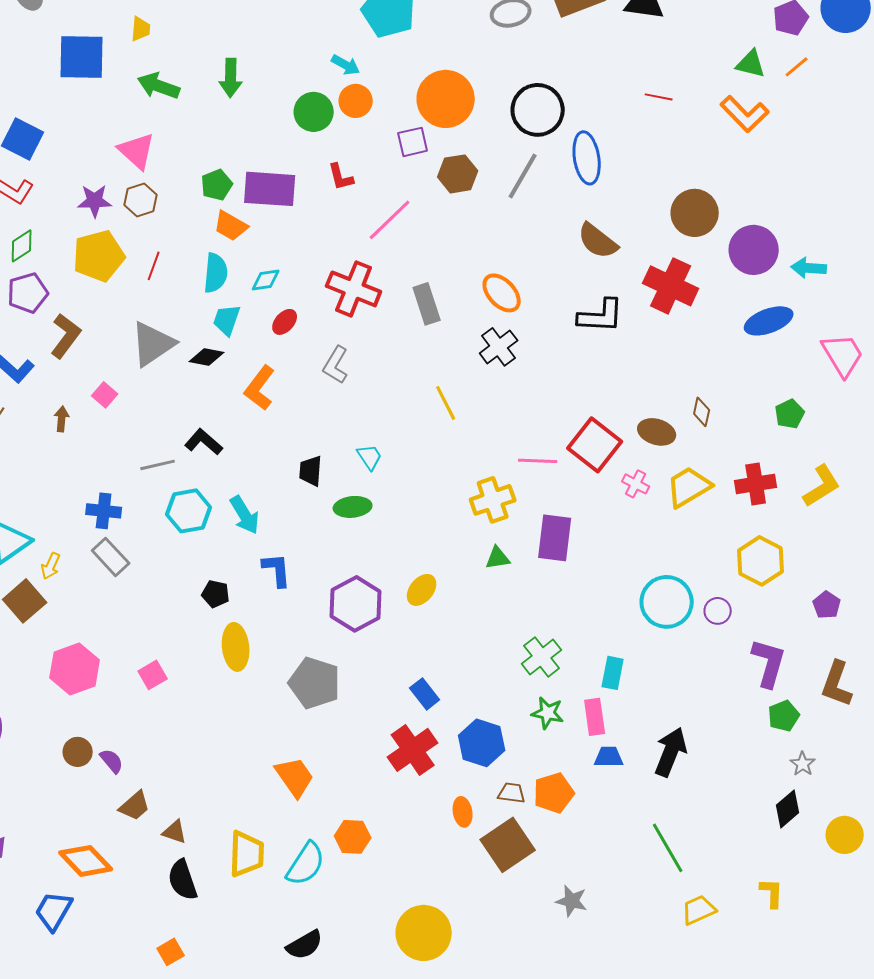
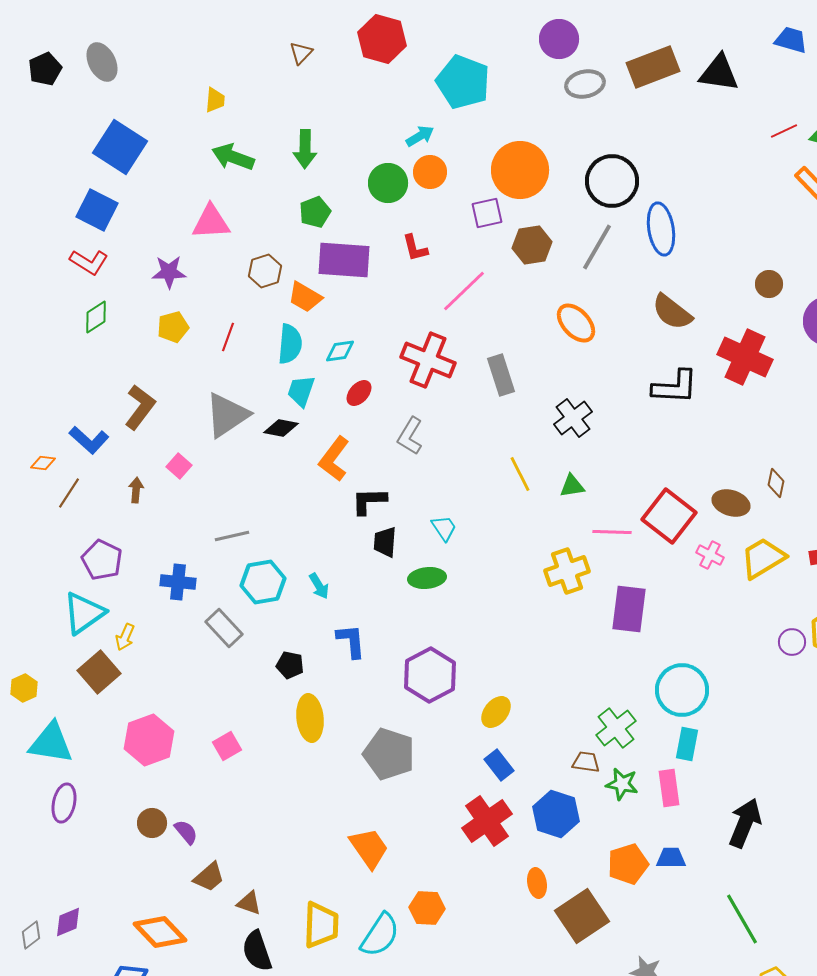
blue square: (82, 57) -> (120, 147), moved, turned 32
cyan arrow: (346, 65) -> (420, 136), turned -60
red line: (659, 97) -> (784, 131), moved, turned -36
pink triangle: (137, 151) -> (211, 222), turned -45
green pentagon: (217, 185) -> (315, 212), moved
brown hexagon: (141, 200) -> (265, 271), moved
brown circle: (695, 213) -> (769, 284), size x0.6
yellow pentagon: (99, 256) -> (173, 327), size x0.6
purple pentagon: (28, 293) -> (102, 560), moved, turned -30
orange ellipse: (502, 293) -> (576, 323), moved
black L-shape: (204, 442) -> (369, 501), moved, turned -42
cyan arrow: (245, 515) -> (319, 586), size x0.7
gray rectangle: (111, 557) -> (224, 628), moved
green triangle: (498, 558) -> (572, 486), moved
yellow ellipse: (422, 590) -> (496, 712), moved
cyan circle: (667, 602) -> (682, 690), moved
purple circle: (718, 611) -> (792, 642), moved
blue trapezoid: (609, 757) -> (671, 858), moved
brown trapezoid: (512, 793) -> (586, 762), moved

